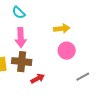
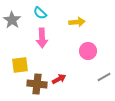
yellow arrow: (62, 29) -> (77, 22), moved
brown cross: (22, 62) -> (37, 84), moved

